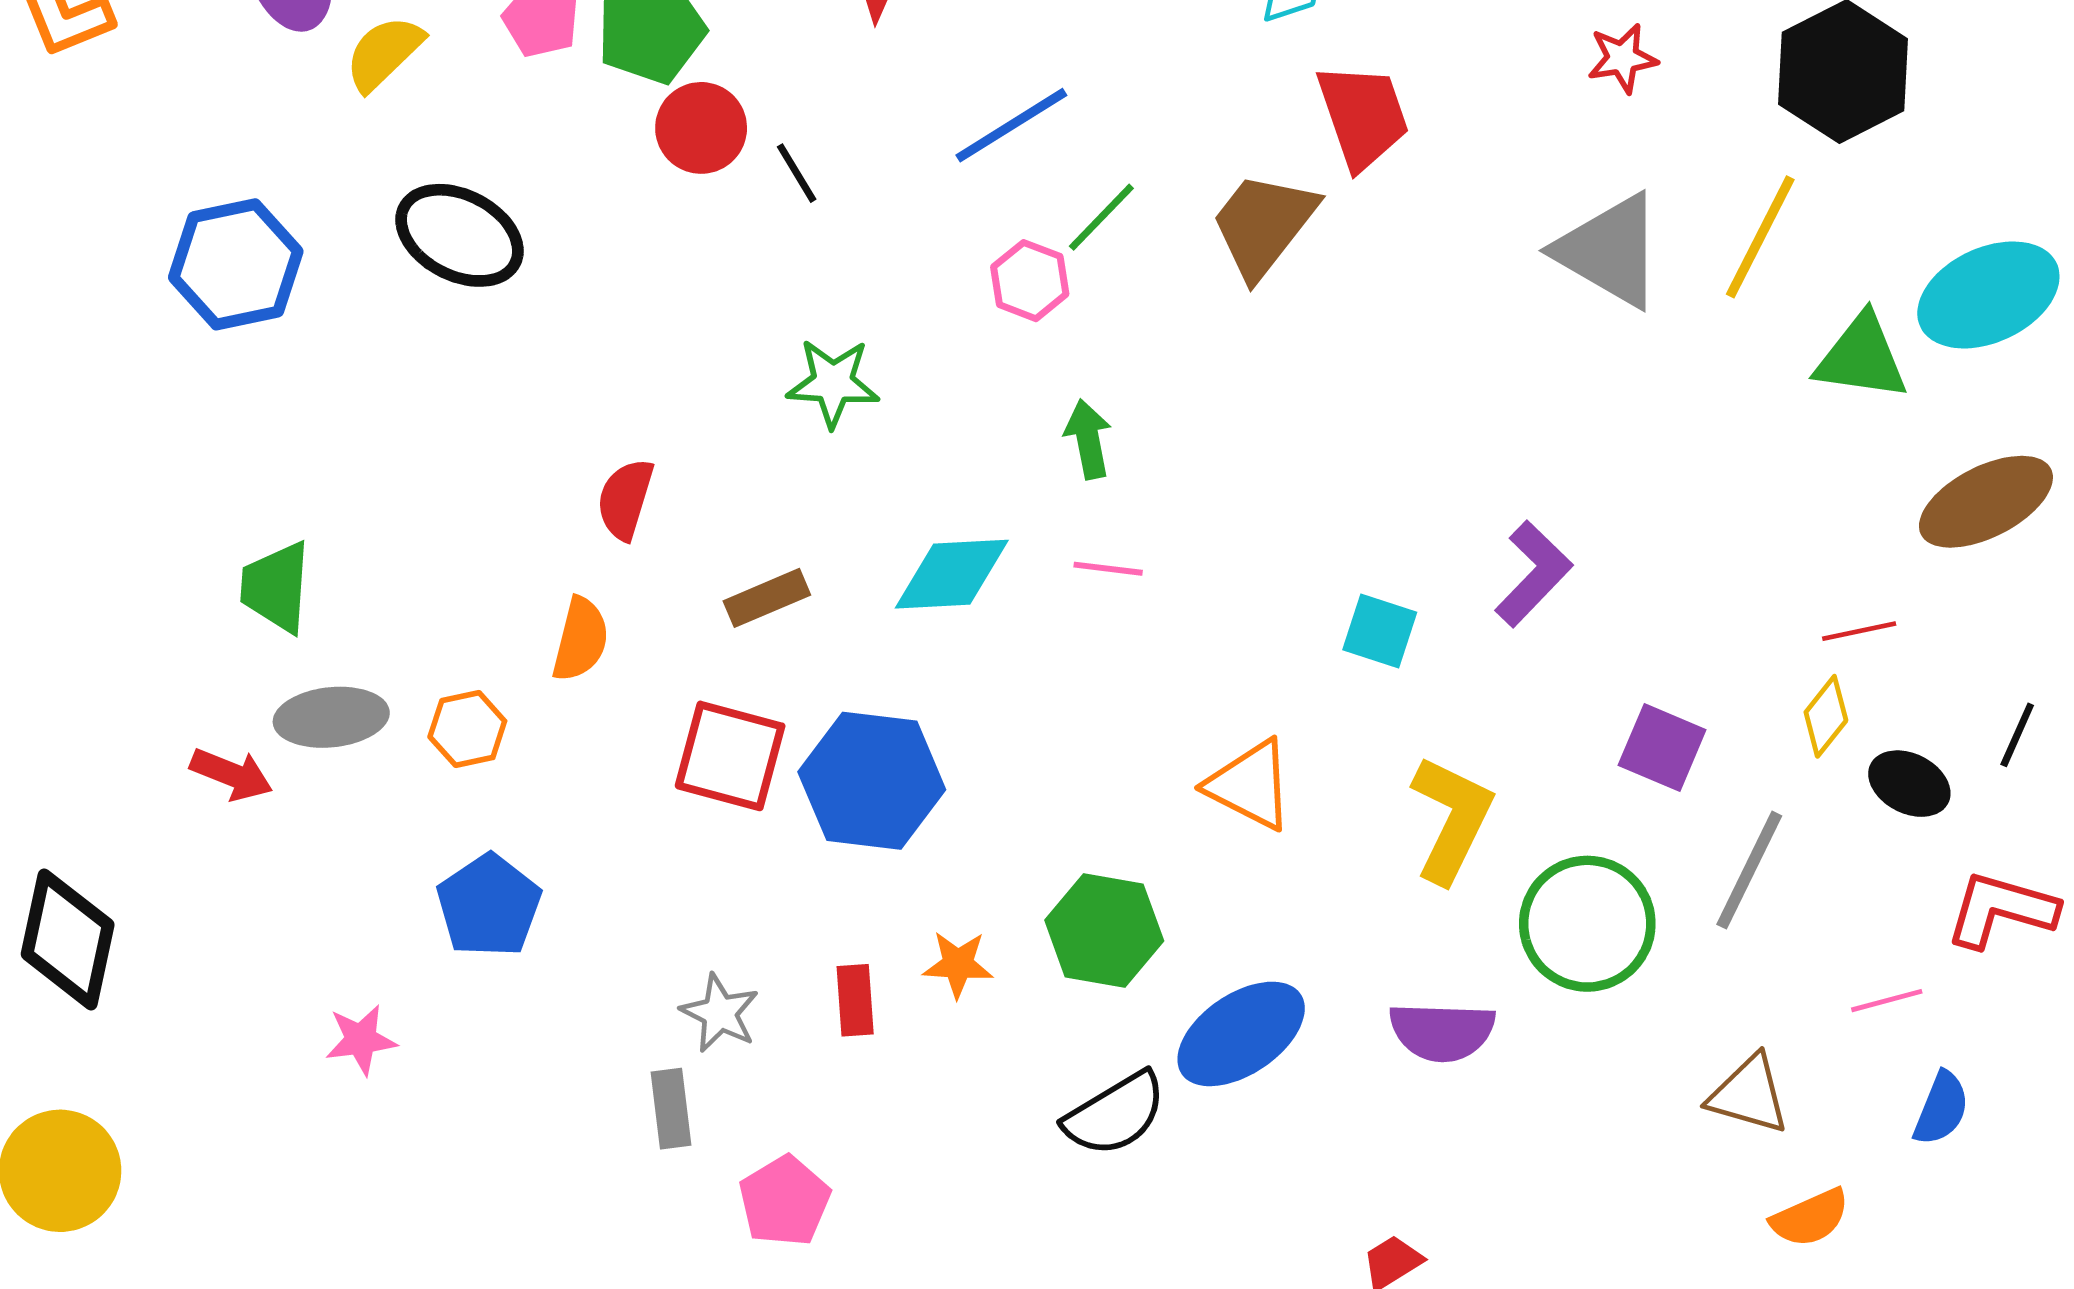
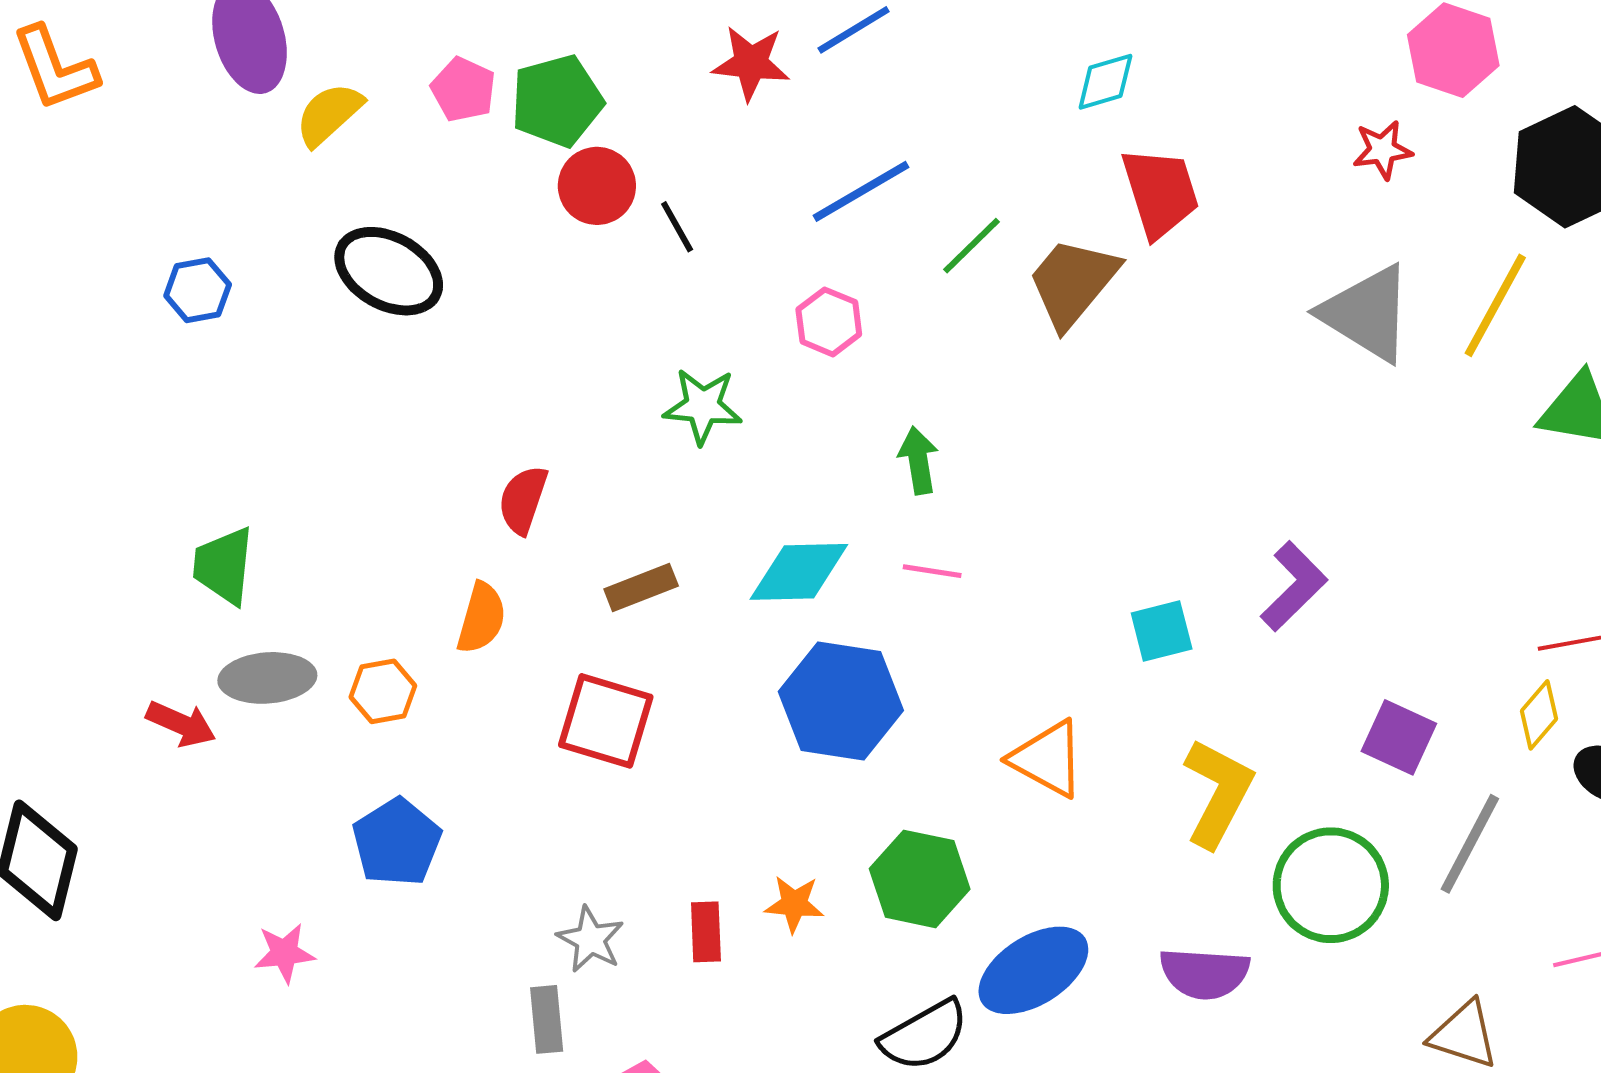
green line: (1101, 217) -> (972, 246), moved
blue hexagon: (236, 264) -> (198, 290), size x0.6
pink hexagon: (1030, 281) -> (829, 322), moved
cyan square: (1380, 631) -> (1162, 631), turned -34
blue hexagon: (872, 781) -> (841, 701), moved

